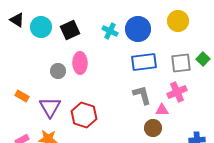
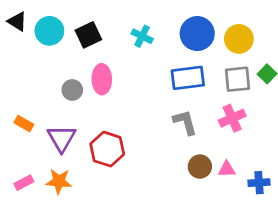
yellow circle: (178, 21) -> (239, 39), moved
blue circle: (138, 29) -> (197, 34), moved
pink triangle: (162, 110) -> (227, 169), moved

